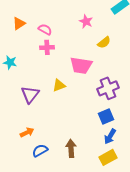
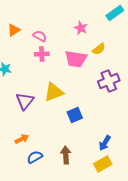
pink trapezoid: (81, 65) -> (76, 59), moved
yellow triangle: (59, 85) -> (54, 92), size x1.5
purple cross: (108, 88) -> (109, 81), moved
blue square: (106, 116) -> (75, 115), moved

